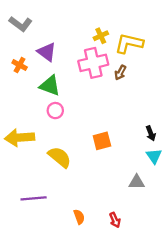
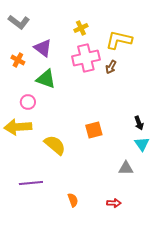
yellow cross: (101, 36) -> (81, 28), moved
pink circle: (55, 111) -> (28, 102), moved
red arrow: (115, 220) -> (114, 203), moved, turned -64

